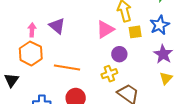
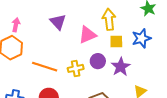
purple triangle: (57, 26) -> (58, 22), moved
purple star: (163, 54) -> (121, 67), moved
yellow cross: (109, 74) -> (76, 68), moved

